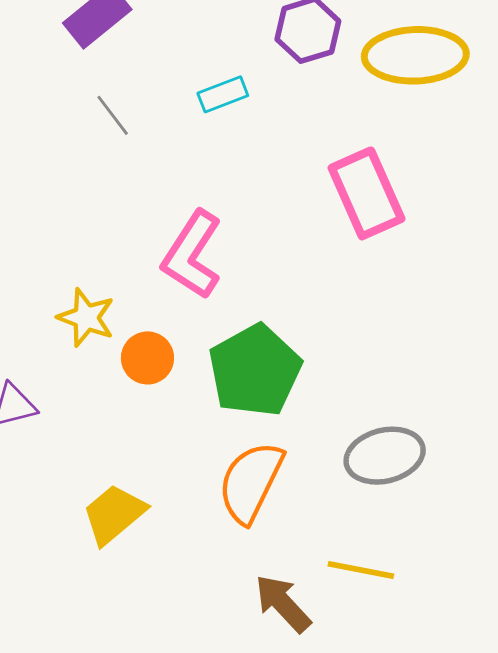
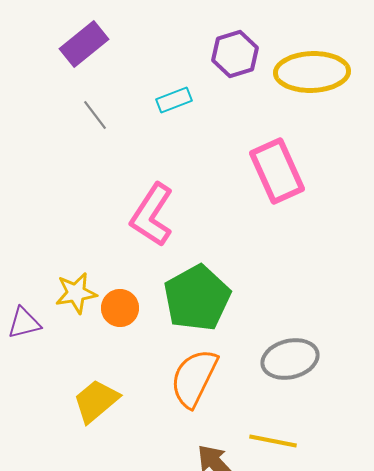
yellow star: (86, 318) -> (76, 293), moved, turned -30
orange circle: (147, 358) -> (120, 308), moved

